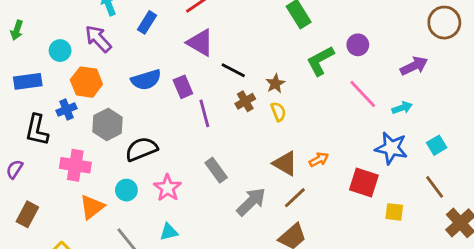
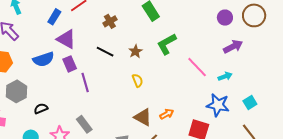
blue rectangle: (147, 22) -> (54, 17), moved
purple triangle: (200, 43) -> (66, 39), moved
purple circle: (358, 45) -> (225, 18), moved
brown star: (275, 84) -> (135, 51), moved
brown cross: (245, 101) -> (110, 21), moved
black semicircle: (141, 149) -> (41, 109), size x0.6
gray rectangle: (216, 170) -> (84, 124), moved

